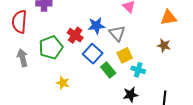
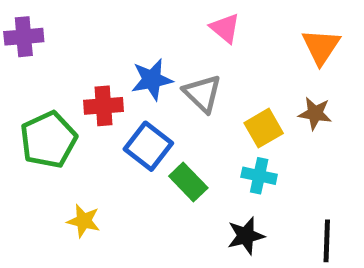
orange triangle: (169, 18) -> (321, 47), turned -42
red cross: (75, 35) -> (103, 106), turned -35
yellow square: (125, 55) -> (264, 128), moved

